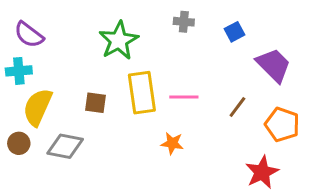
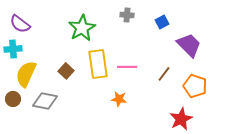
brown square: (96, 103) -> (66, 71), turned 35

